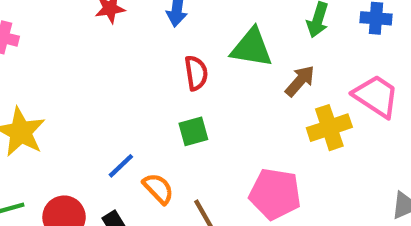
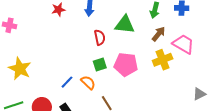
brown arrow: (300, 81) -> (159, 34), moved
orange semicircle: (158, 189) -> (88, 82), moved
pink pentagon: (275, 194) -> (126, 65), moved

